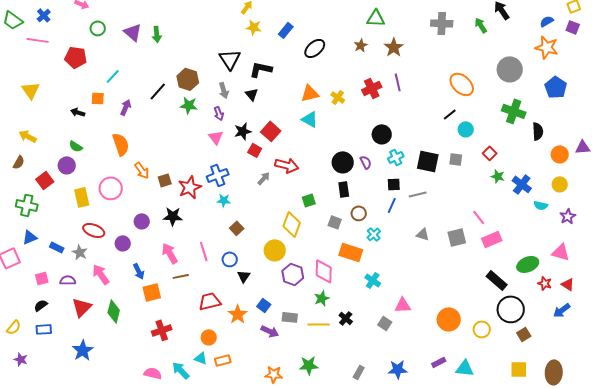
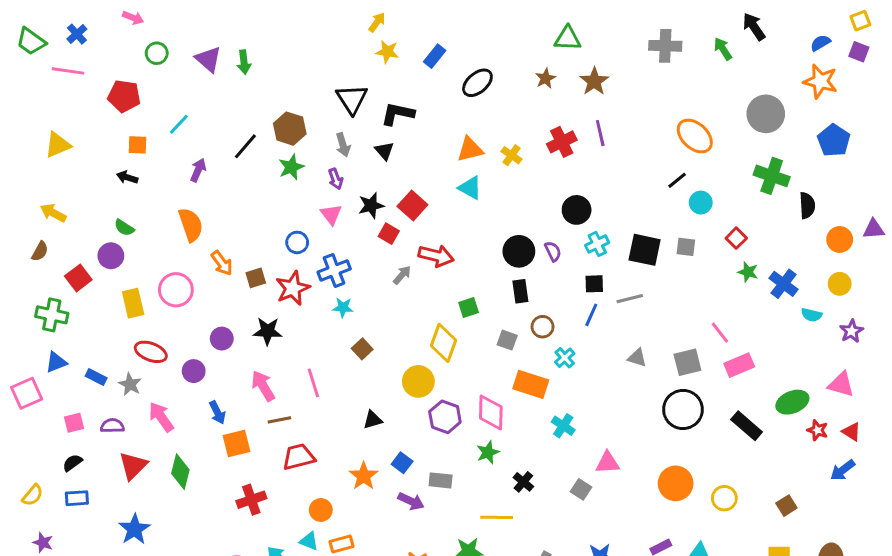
yellow triangle: (31, 90) -> (58, 145), turned 42
orange square: (98, 98) -> (137, 145), moved
green star: (189, 105) -> (291, 167), turned -30
blue circle: (230, 259) -> (297, 242), moved
black triangle: (244, 276) -> (373, 420), turned 40
red trapezoid: (210, 301) -> (299, 457), moved
black circle: (511, 309) -> (683, 409), moved
yellow line: (319, 324) -> (497, 517), moved

